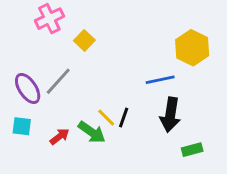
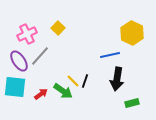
pink cross: (49, 19) -> (27, 34), moved
cyan square: (22, 126) -> (15, 87), size x1.6

